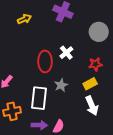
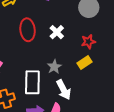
red ellipse: (45, 61) -> (28, 30), moved
white arrow: (92, 106) -> (64, 90), moved

